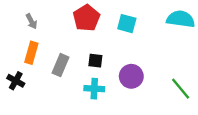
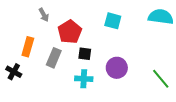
red pentagon: (86, 18) -> (70, 32), moved
gray arrow: (31, 21) -> (44, 15), moved

